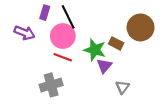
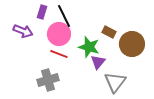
brown circle: (141, 27) -> (132, 44), moved
brown rectangle: (116, 43) -> (109, 32), moved
gray triangle: (122, 87) -> (115, 82), size x1.6

